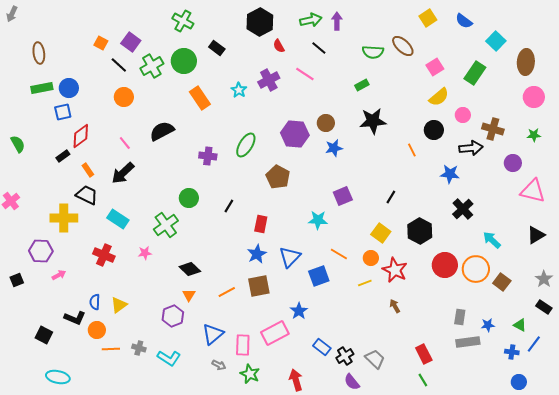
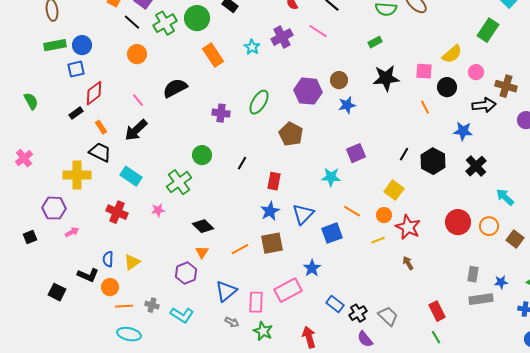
pink square: (435, 67) -> (424, 71), moved, turned 36
black hexagon: (420, 231) -> (433, 161), moved
orange circle: (476, 269) -> (489, 226), size x0.7
cyan ellipse: (58, 377) -> (129, 334), moved

